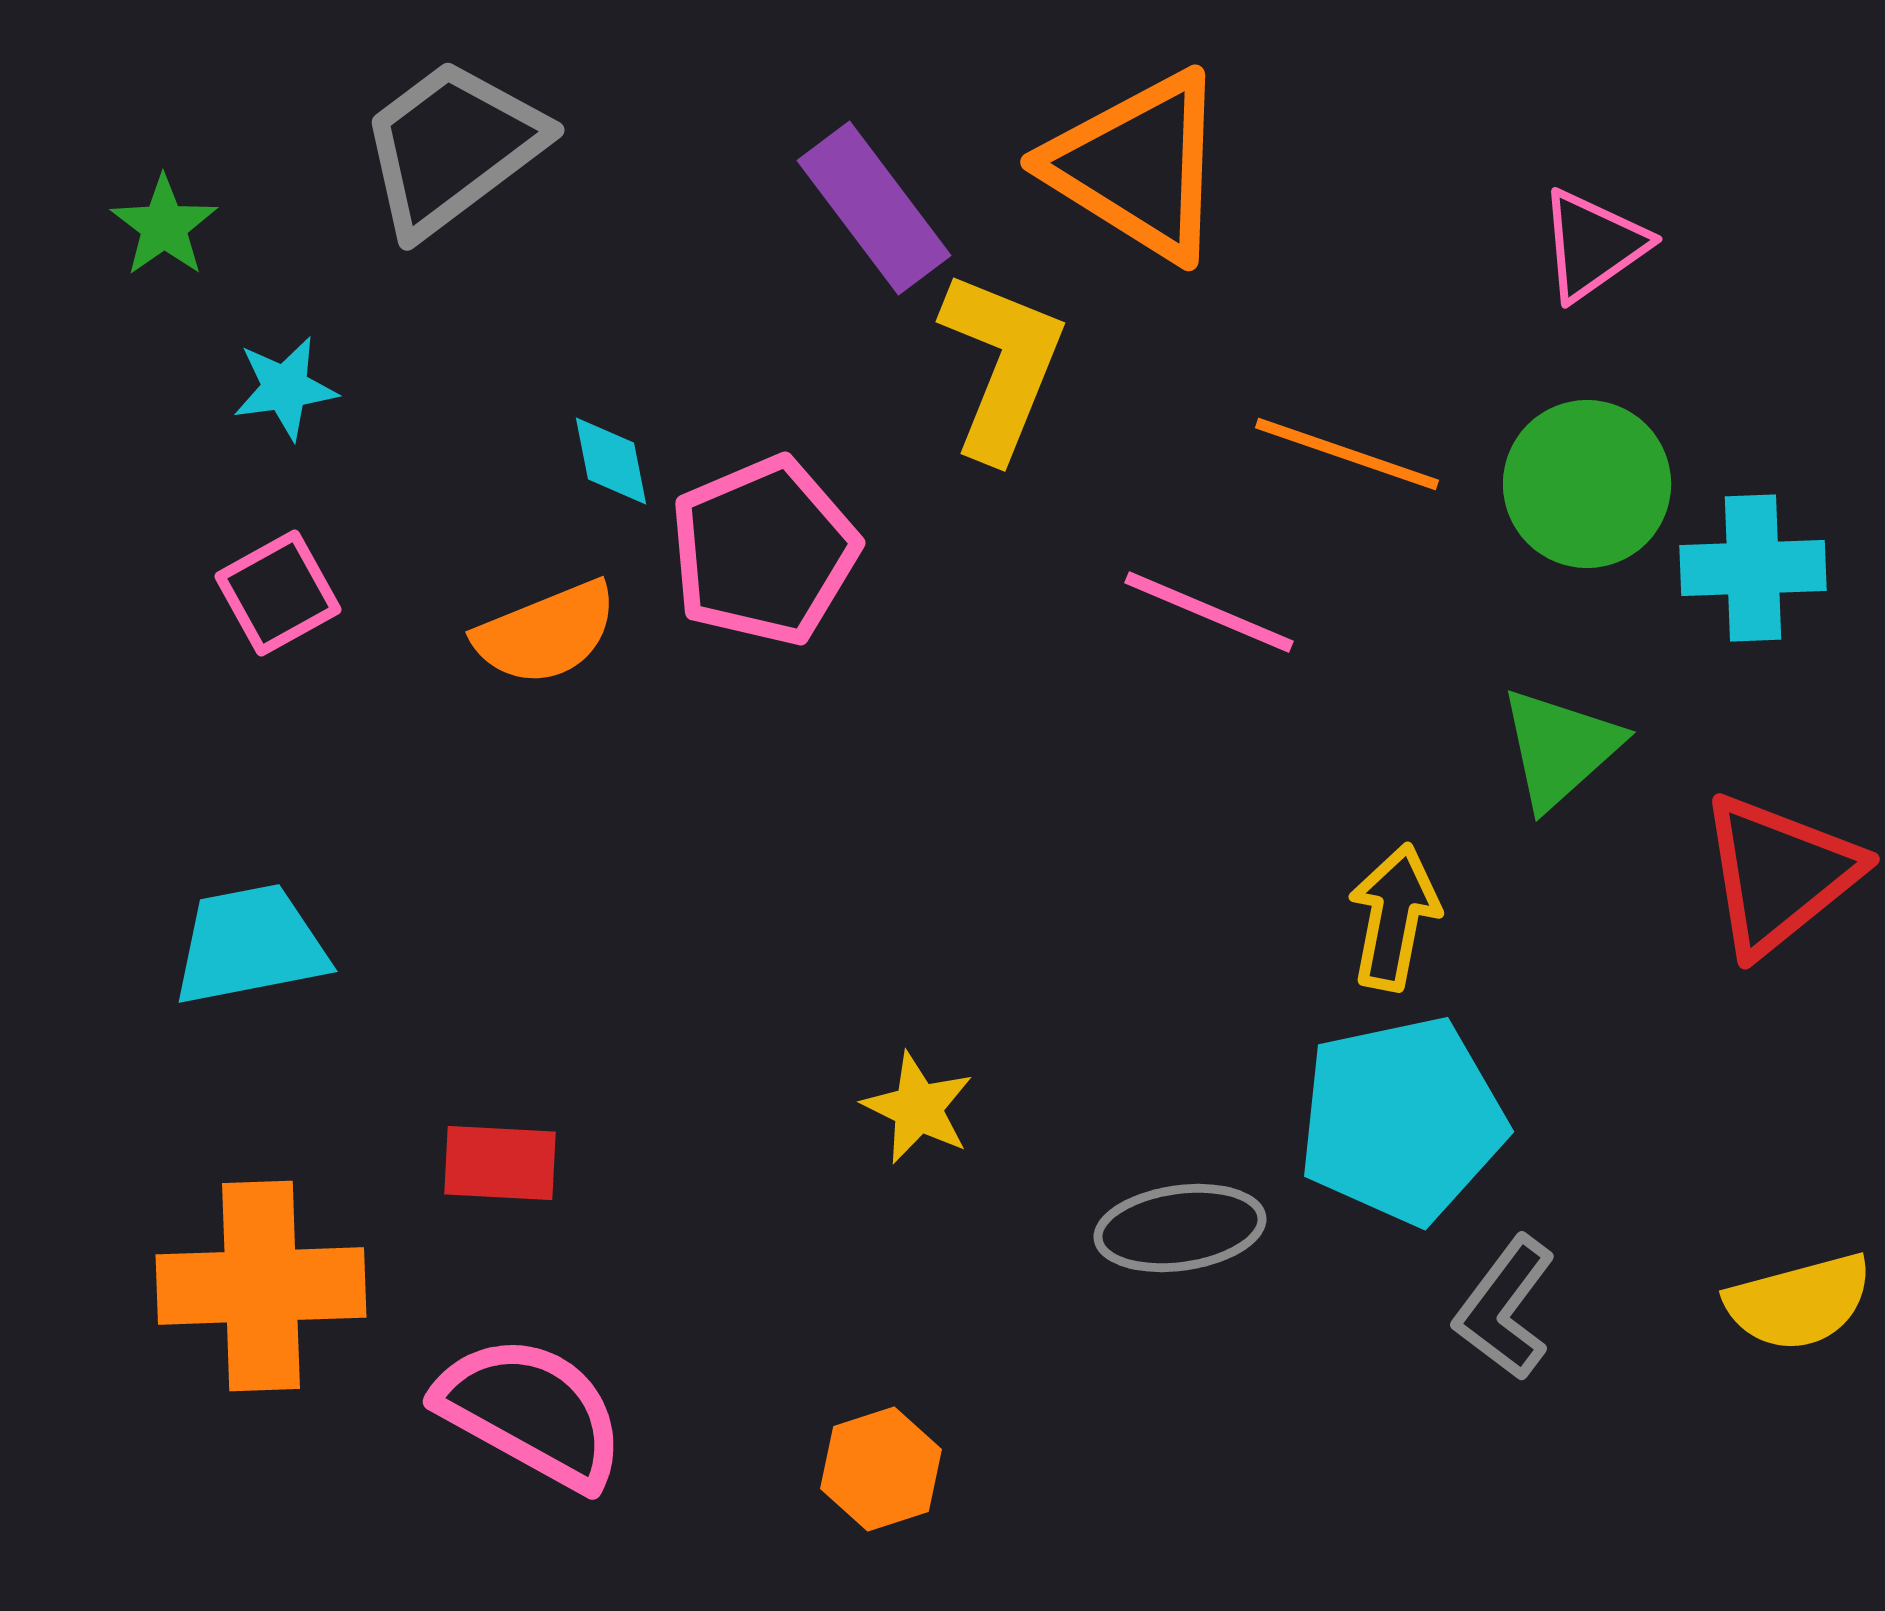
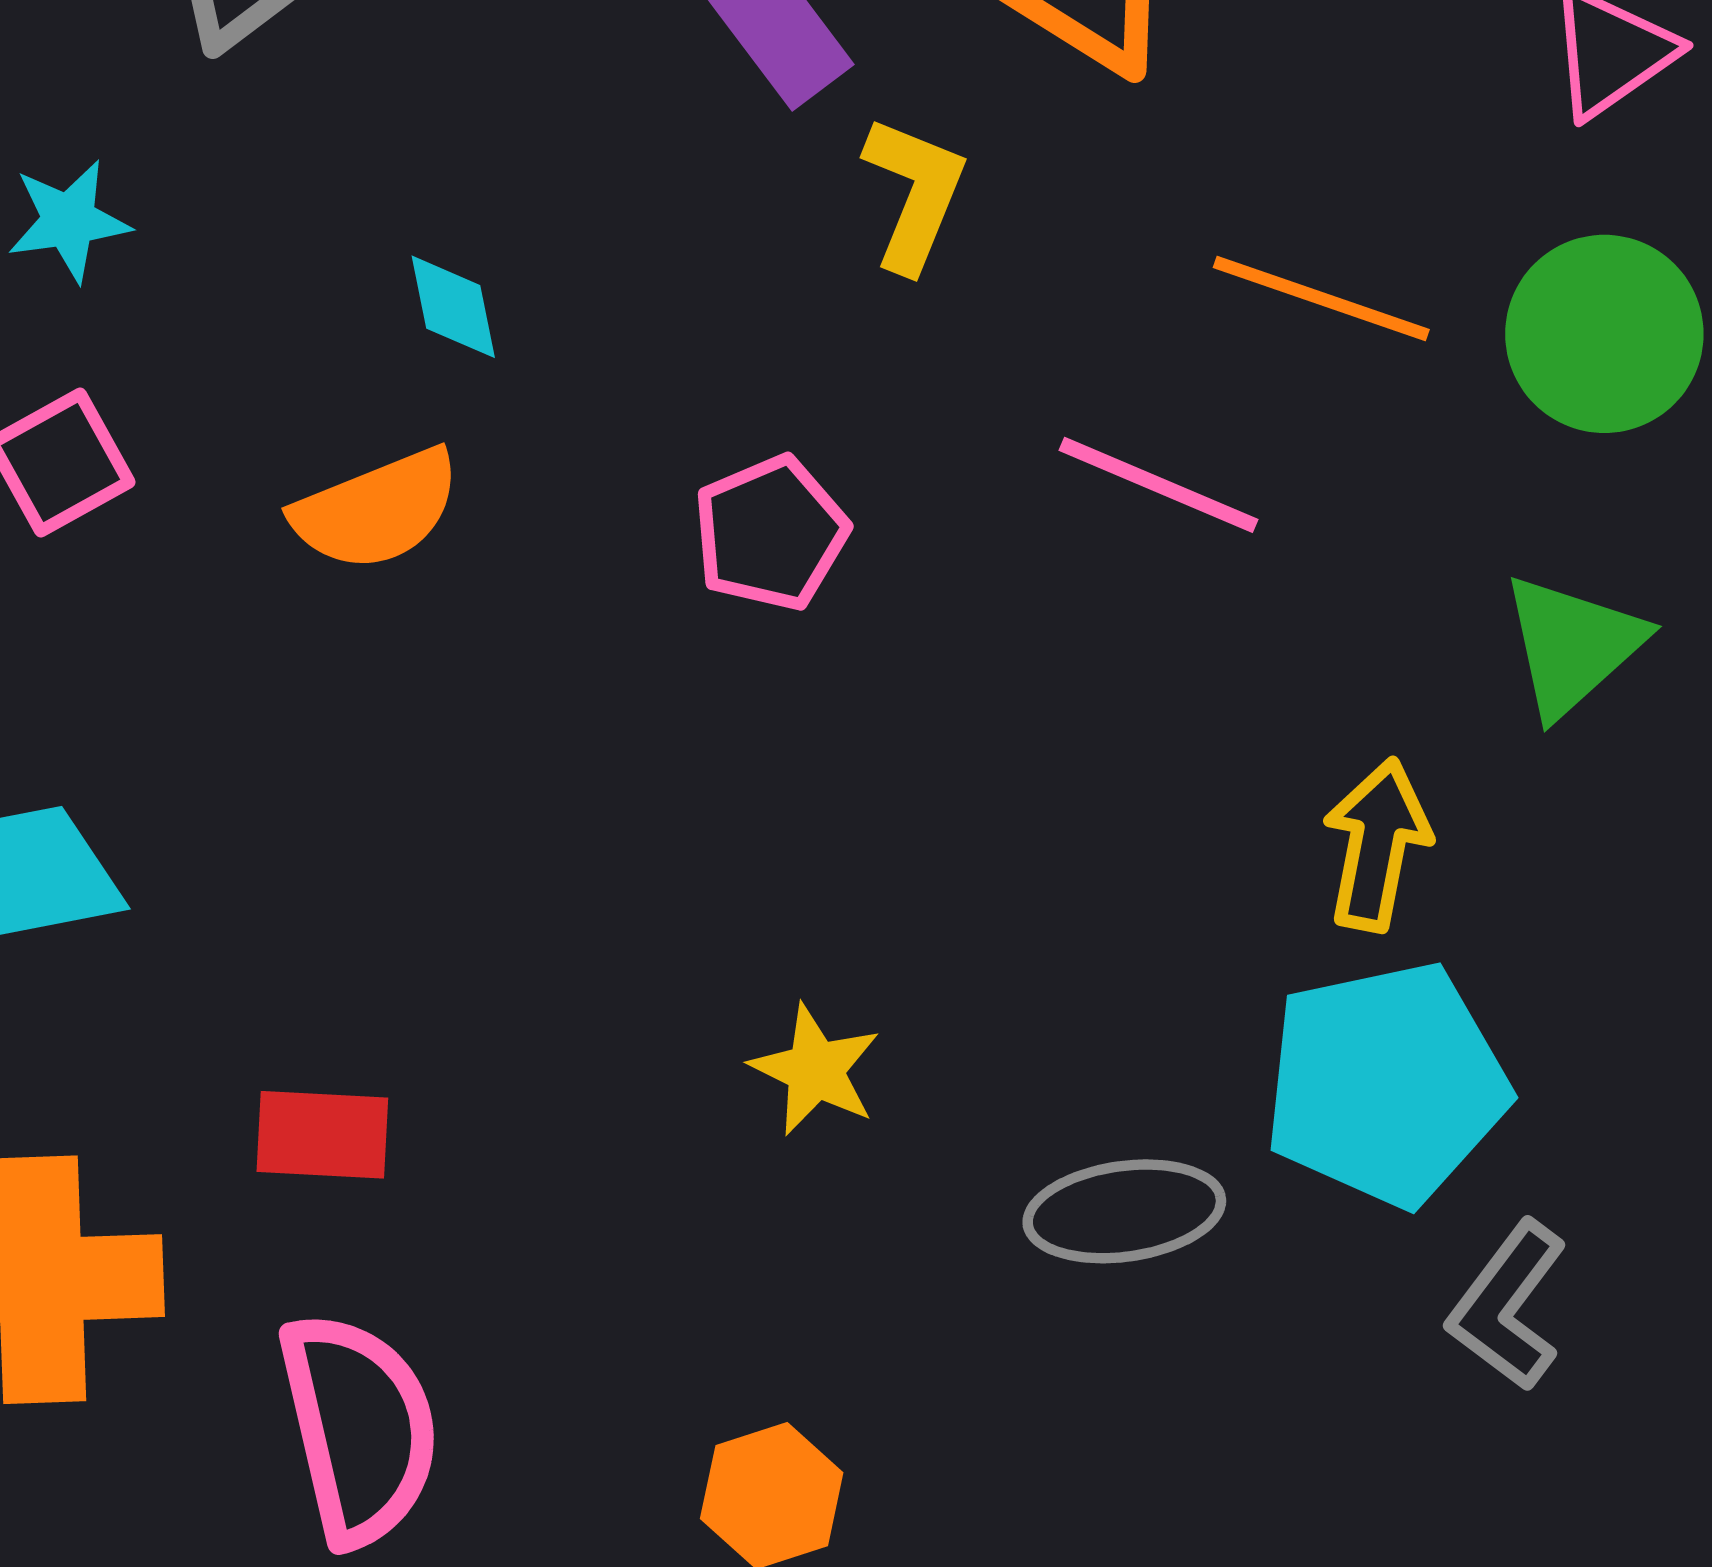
yellow L-shape: (1002, 365) -> (914, 194), size x0.7
pink pentagon: (764, 551) -> (771, 533), moved, size x0.7
pink semicircle: (531, 1412) -> (359, 1428), turned 48

